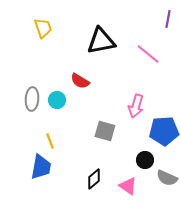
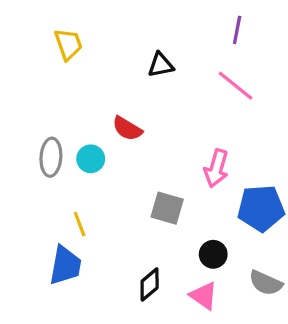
purple line: (168, 19) -> (237, 30), moved
black triangle: (101, 41) -> (161, 65), size x0.6
black circle: (145, 160) -> (213, 254), moved

